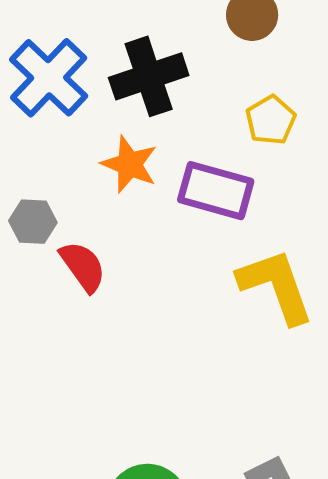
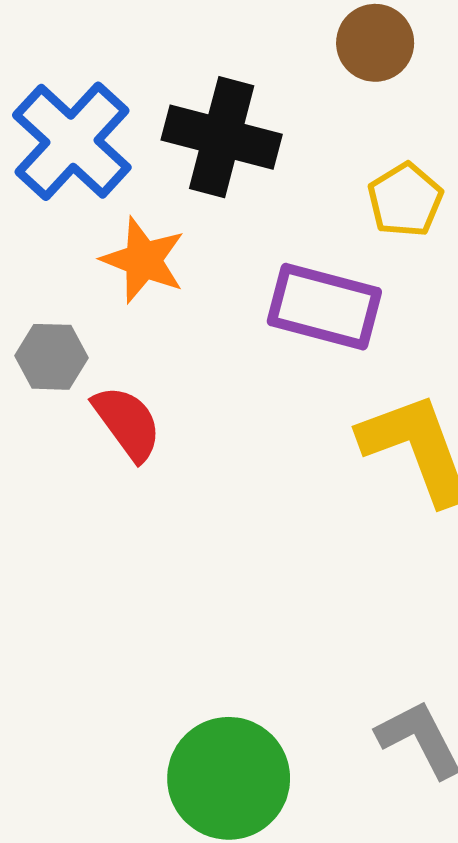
black cross: (149, 76) -> (222, 137), turned 34
orange star: (129, 164) -> (143, 260), moved

